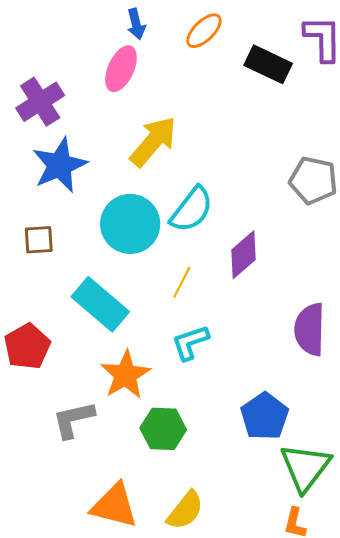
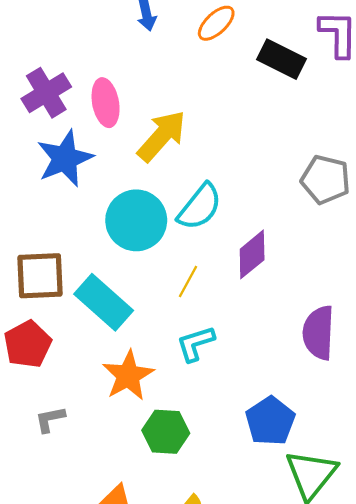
pink ellipse: (121, 69) -> (106, 103), moved, turned -36
brown square: (39, 240) -> (40, 276), moved, size x1.6
gray L-shape: (73, 420) -> (50, 419), moved, size x0.7

